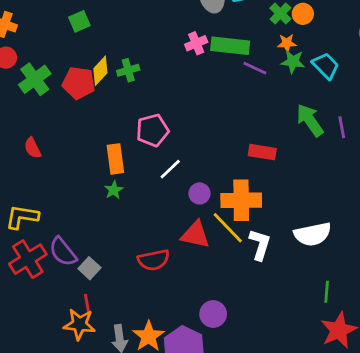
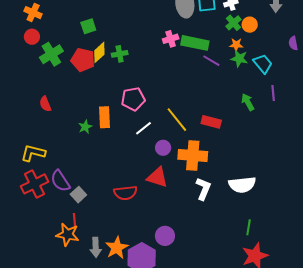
green square: (79, 21) -> (88, 26), moved
green arrow: (310, 120) -> (248, 102), size x0.7
purple line: (342, 127) -> (273, 93), moved
green star: (114, 190) -> (85, 127), moved
yellow line: (228, 228) -> (177, 120), moved

